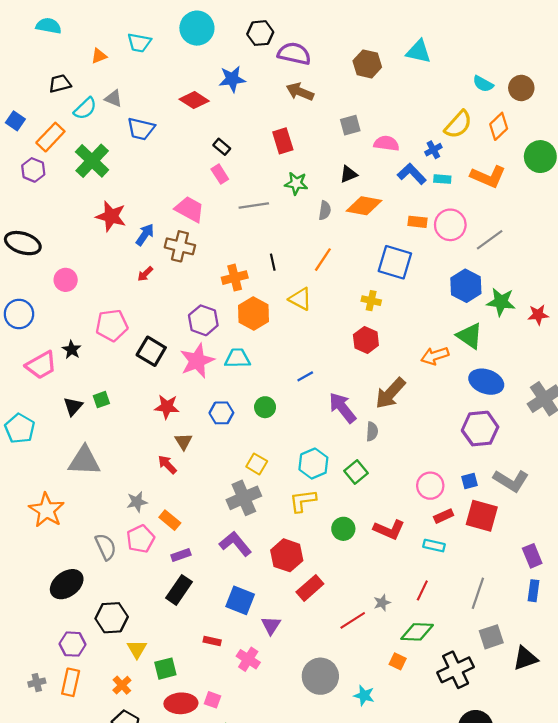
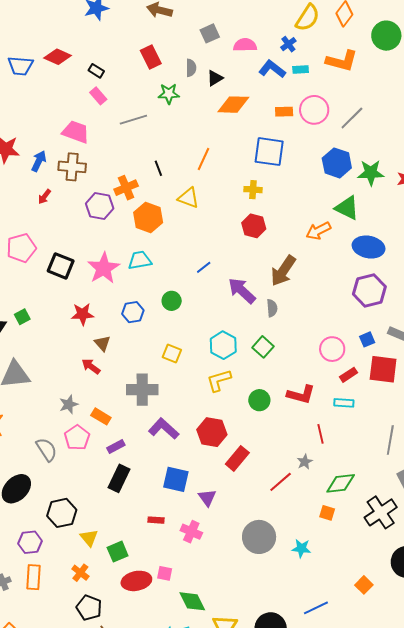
red diamond: (194, 100) -> (58, 57), moved
gray semicircle: (325, 210) -> (191, 68), moved
purple hexagon: (203, 320) -> (100, 206), moved
gray cross: (244, 498) -> (142, 390), moved, turned 32
red line: (422, 590) -> (320, 434), moved, turned -30

